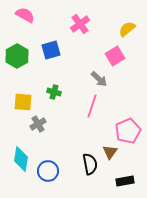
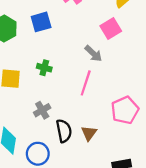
gray cross: (38, 124) -> (42, 110), moved
brown triangle: (110, 152) -> (89, 133), moved
black semicircle: (90, 164) -> (64, 131), moved

